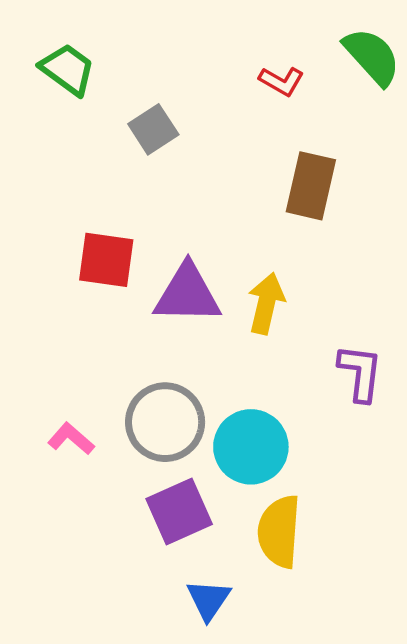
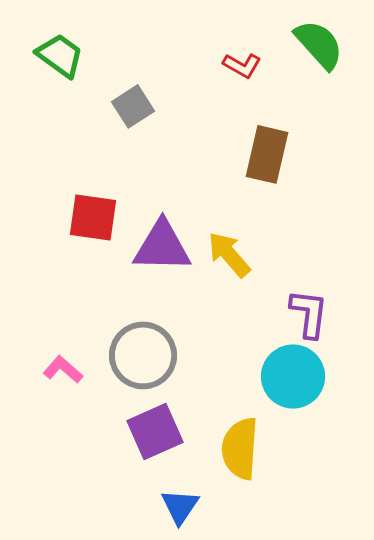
yellow arrow: (266, 303) -> (229, 254), turned -54
cyan circle: (251, 447) -> (293, 376), moved

